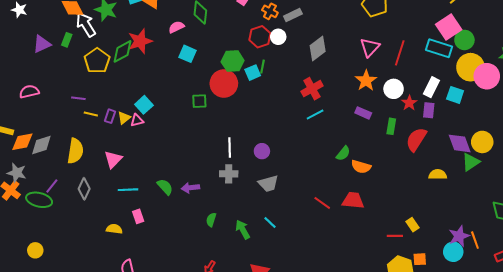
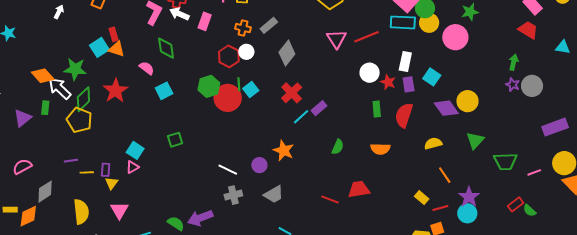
orange cross: (270, 11) -> (243, 28), moved
gray rectangle: (293, 15) -> (269, 25), moved
pink semicircle: (176, 27) -> (147, 68), turned 77
green diamond: (123, 51) -> (83, 99), moved
red line: (400, 53) -> (366, 37), turned 65
cyan square: (188, 54) -> (164, 91), turned -36
yellow circle: (470, 67) -> (429, 23), moved, size x0.7
cyan square: (253, 73) -> (251, 90), moved
orange star: (366, 81) -> (284, 151), moved
red circle: (224, 84) -> (228, 98), moved
cyan square: (455, 95) -> (432, 77), moved, turned 30
green square: (199, 101) -> (175, 140), moved
purple rectangle: (363, 113) -> (319, 108), moved, turned -49
yellow triangle: (124, 118) -> (112, 183), moved
gray diamond: (41, 145) -> (45, 192), moved
white line: (230, 147) -> (228, 170), turned -48
green triangle: (471, 162) -> (475, 140), moved
orange semicircle: (361, 167) -> (380, 149), moved
purple arrow: (190, 188) -> (200, 218), size x1.4
red line: (395, 236) -> (440, 208), moved
orange line: (475, 240) -> (445, 175), moved

